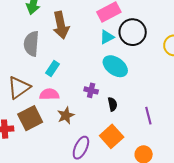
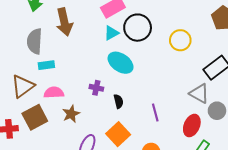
cyan rectangle: (52, 69) -> (46, 65), moved, turned 49

